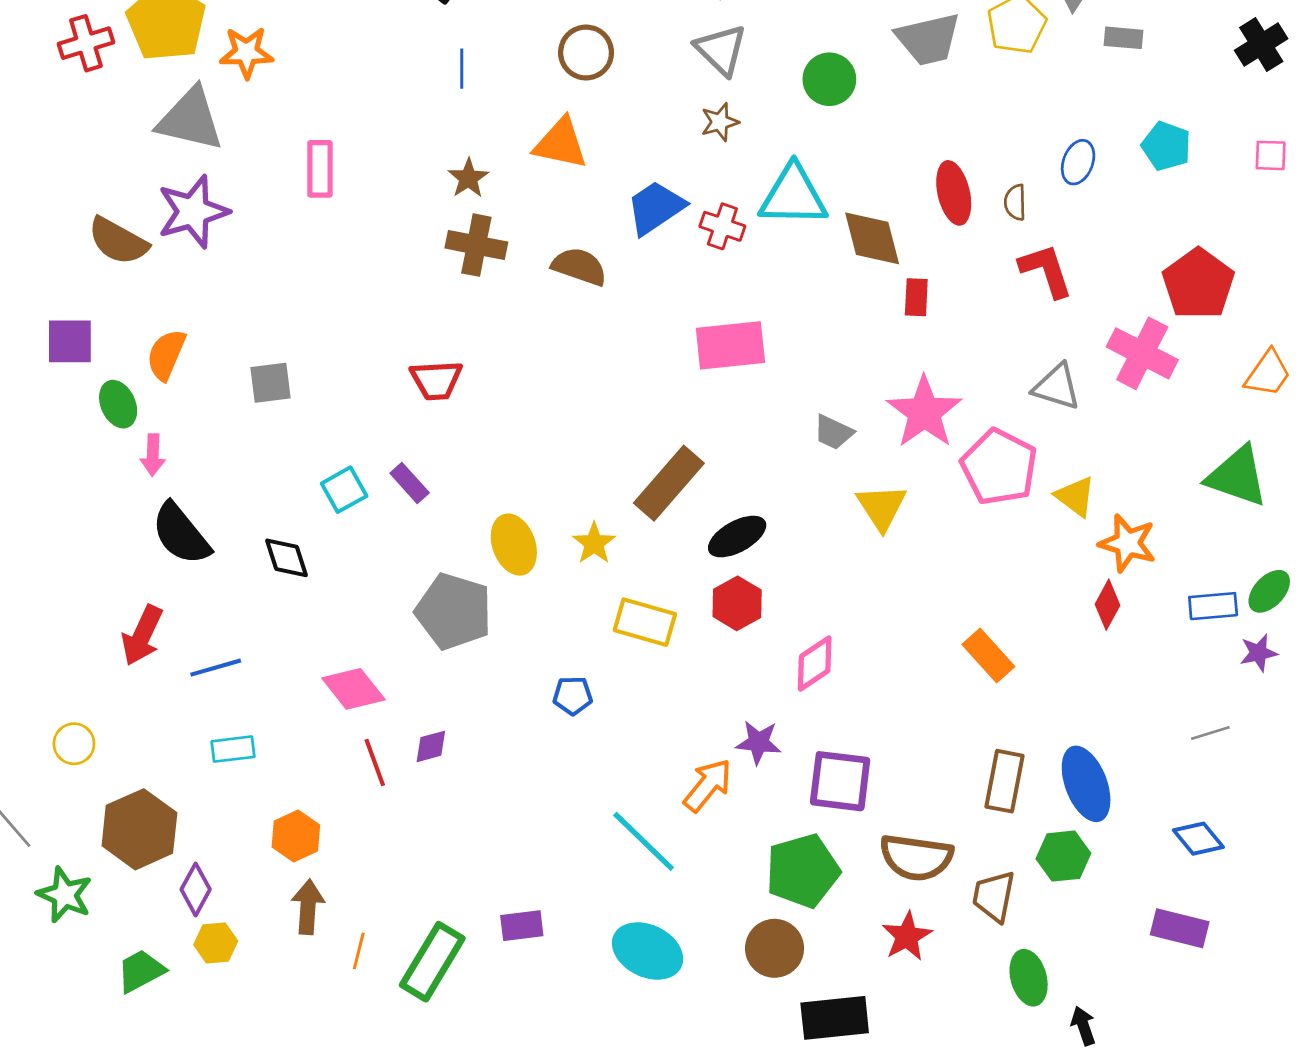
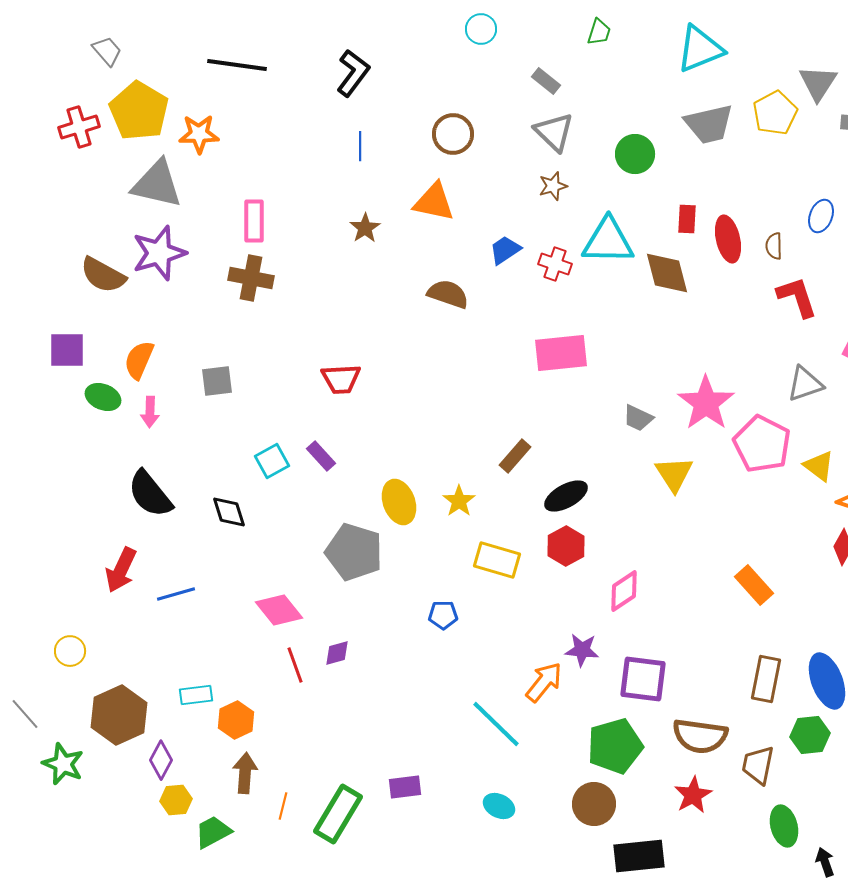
blue trapezoid: (656, 208) -> (505, 250), size x0.7
brown cross: (476, 245) -> (251, 278), moved
red rectangle: (916, 297) -> (687, 219), moved
gray triangle: (1057, 387) -> (805, 384), turned -36
green ellipse: (118, 404) -> (103, 397), turned -44
pink arrow: (153, 455) -> (150, 412), moved
brown rectangle: (669, 483) -> (515, 456), size x0.6
cyan rectangle: (233, 749) -> (196, 695), moved
cyan ellipse: (648, 951) -> (499, 806), size x0.6
green trapezoid: (141, 971) -> (213, 832), moved

